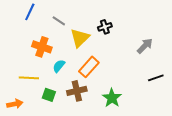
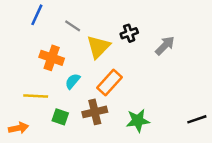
gray arrow: (145, 46) -> (165, 46), moved
black line: (156, 78) -> (197, 119), moved
green star: (112, 98) -> (138, 121), turned 30

